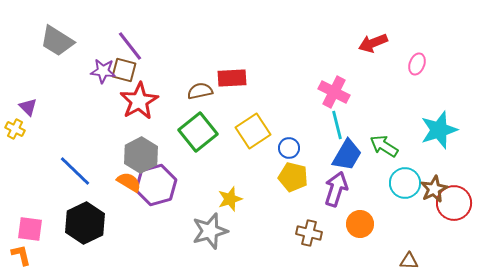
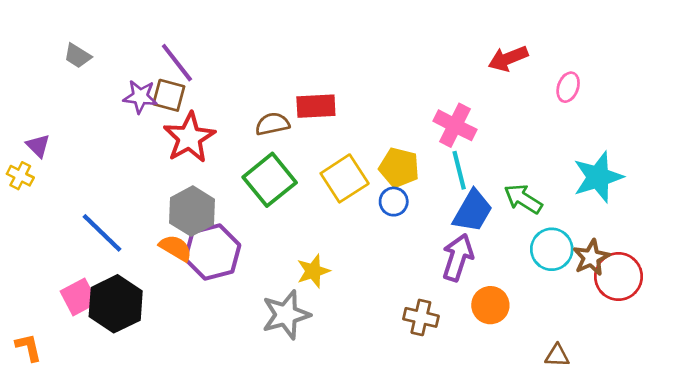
gray trapezoid: (57, 41) -> (77, 56), size x0.6
yellow pentagon: (293, 177) -> (399, 168), moved
pink square: (30, 229) -> (79, 297), moved, turned -36

